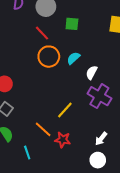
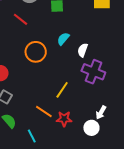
red line: (42, 33) -> (20, 19), moved
orange circle: (49, 57) -> (36, 52), moved
white circle: (98, 160) -> (91, 128), moved

